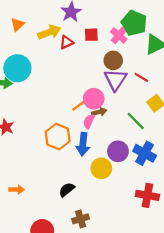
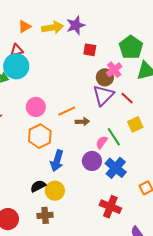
yellow arrow: (49, 32) -> (53, 28), moved
pink cross: (119, 35) -> (114, 70), moved
red triangle: (66, 42) -> (17, 50), moved
pink circle: (94, 99) -> (36, 107), moved
pink semicircle: (89, 121) -> (102, 142), moved
blue arrow: (83, 144) -> (57, 161), moved
yellow circle: (101, 168) -> (55, 191), moved

